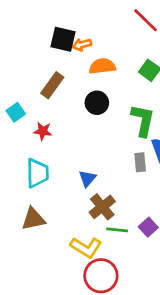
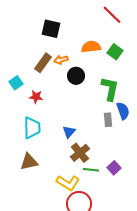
orange arrow: (82, 45) -> (61, 60), moved
orange semicircle: (102, 66) -> (91, 47), moved

